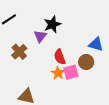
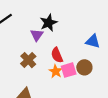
brown cross: (19, 52) -> (28, 60), moved
brown circle: (86, 62) -> (84, 67), moved

